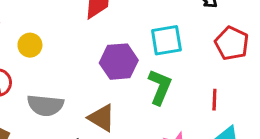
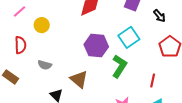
cyan square: (166, 40) -> (129, 37), turned -35
gray semicircle: (45, 105) -> (45, 65), size x0.6

